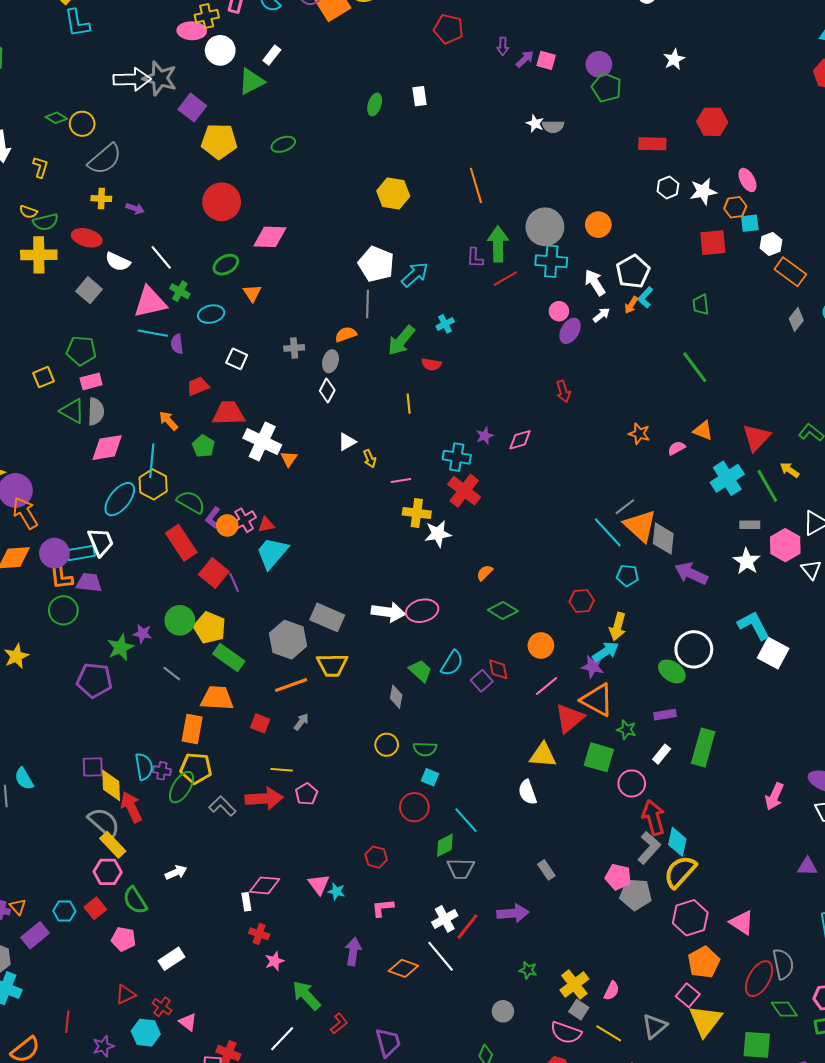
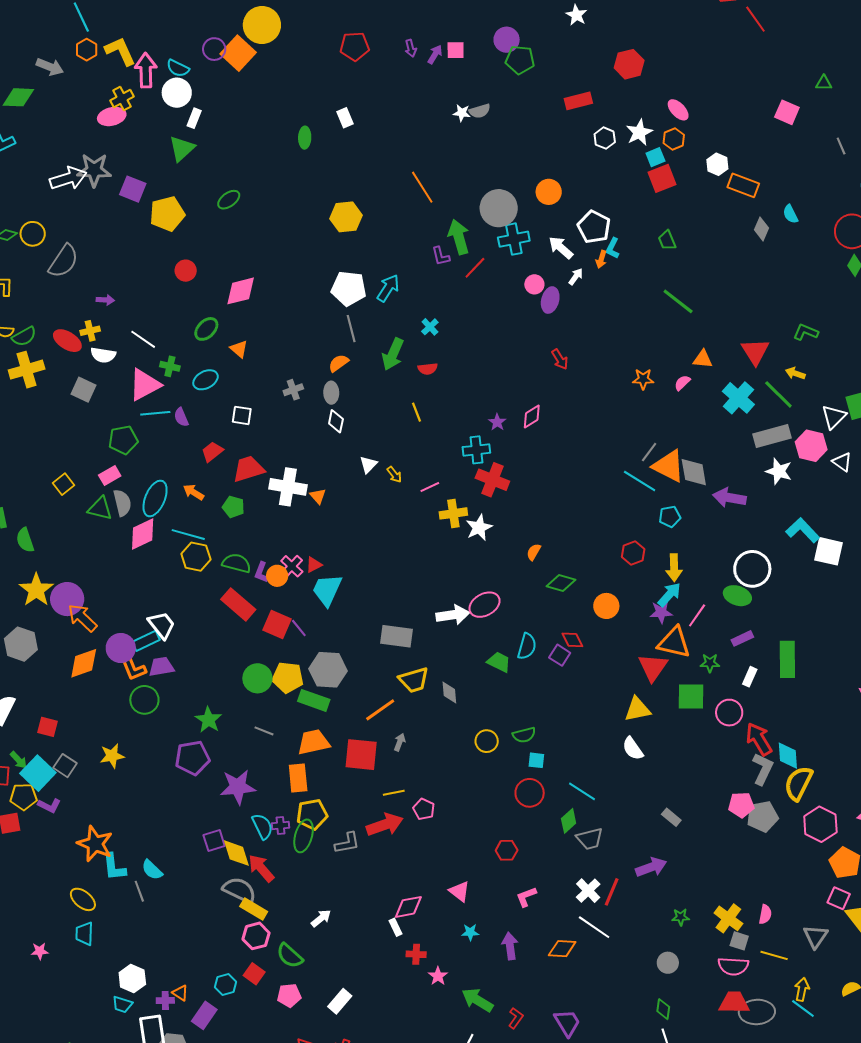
white circle: (220, 50) -> (177, 93), moved
yellow cross: (101, 199) -> (90, 331), moved
red circle: (222, 202) -> (186, 271), size x0.6
cyan square: (750, 223) -> (655, 157), moved
red ellipse: (87, 238) -> (67, 341), turned 32
green pentagon: (81, 351) -> (123, 440), moved
cyan line: (152, 461) -> (188, 535), turned -64
cyan ellipse: (120, 499) -> (155, 498), moved
gray rectangle: (750, 525) -> (772, 436), size x1.8
purple star: (143, 634) -> (238, 787), moved, size x1.8
gray hexagon: (288, 640) -> (328, 670), moved
yellow star: (16, 656) -> (112, 756), turned 30
pink line: (547, 686) -> (697, 615), moved
gray diamond: (396, 697) -> (449, 692), moved
red square: (260, 723) -> (361, 755), size x1.8
gray L-shape: (222, 806) -> (347, 843), turned 140
cyan star: (336, 891) -> (470, 932), moved

